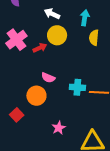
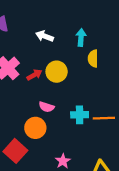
yellow circle: (57, 35) -> (57, 72), moved
red square: (17, 115) -> (15, 151), size x1.5

